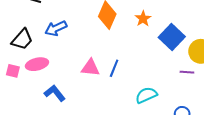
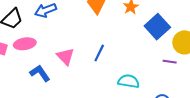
pink triangle: (90, 68) -> (65, 56), moved, turned 36
cyan semicircle: (146, 95) -> (129, 81), turned 30

